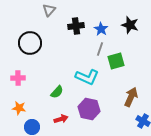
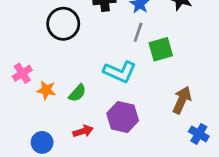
black circle: (30, 43) -> (63, 24), moved
pink cross: (18, 78) -> (22, 73), turned -32
orange star: (19, 108) -> (46, 90), moved

